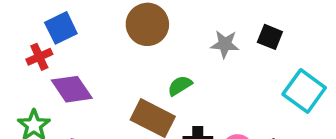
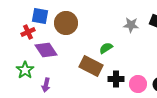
brown circle: (147, 24) -> (66, 23), moved
blue square: (61, 28) -> (40, 16), turned 36

